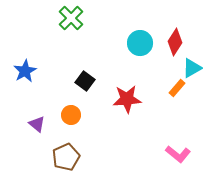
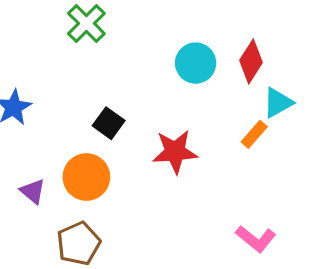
orange circle: (71, 115) -> (86, 177), size x1.5

